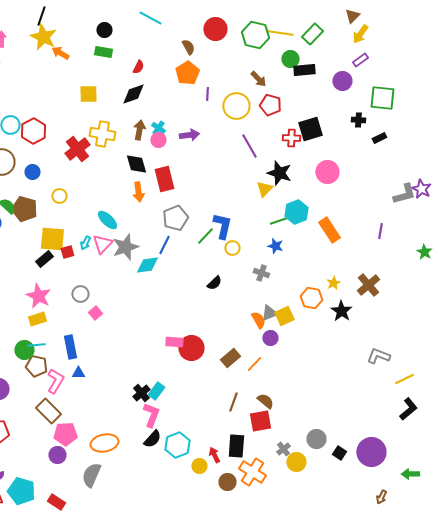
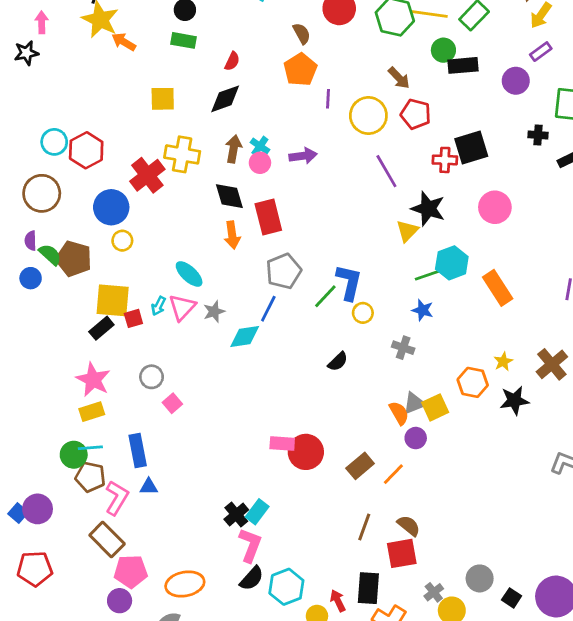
blue circle: (32, 172) -> (111, 207), moved, size x1.6
gray star: (125, 247) -> (214, 312), size x0.6
black star: (341, 311) -> (514, 400), turned 30

